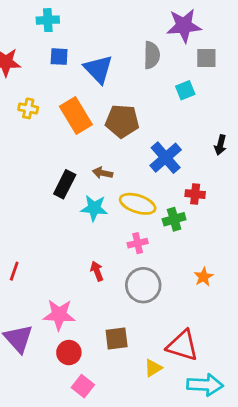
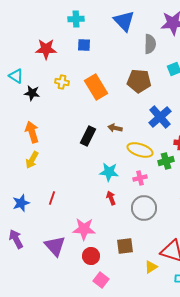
blue triangle: (98, 69) -> (124, 21), moved
brown pentagon: (122, 121) -> (139, 81), moved
cyan star: (94, 208) -> (109, 172), moved

